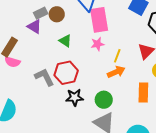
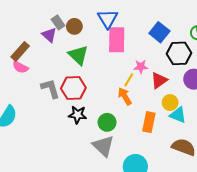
gray rectangle: (41, 13) -> (58, 22), turned 72
green triangle: (65, 41) -> (78, 55), size x1.5
pink star: (98, 44) -> (141, 67), moved
orange arrow: (116, 72) -> (125, 96), turned -108

